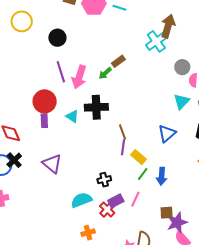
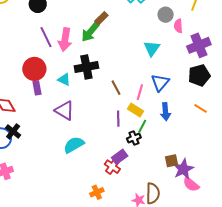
green arrow: (105, 73) -> (90, 32), size x1.5
cyan triangle: (181, 102) -> (152, 48), moved
purple line: (123, 147) -> (118, 119), moved
purple triangle: (52, 164) -> (65, 111), moved
blue arrow: (162, 176) -> (166, 112), moved
black cross: (104, 180) -> (134, 138), moved
pink line: (135, 199) -> (140, 92), moved
cyan semicircle: (81, 200) -> (74, 145), moved

